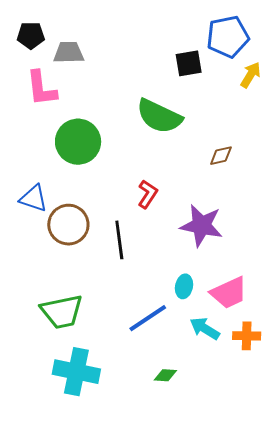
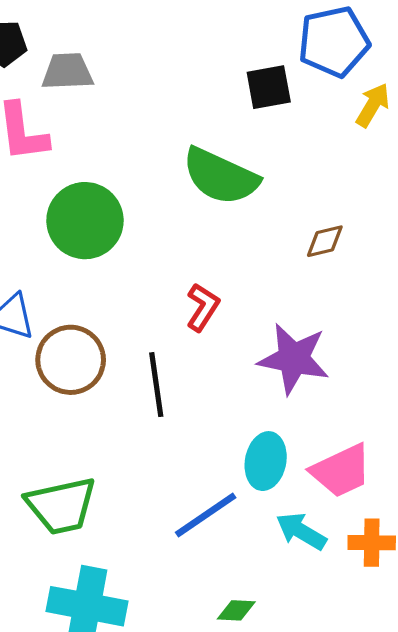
cyan ellipse: (184, 286) -> (266, 461), size x1.4

